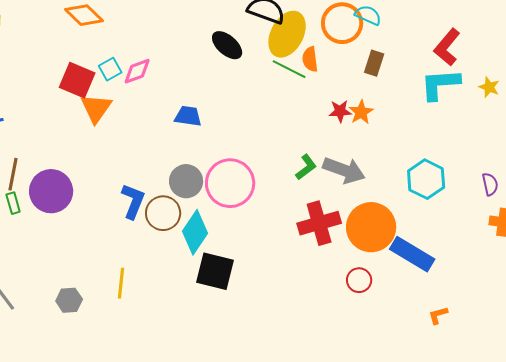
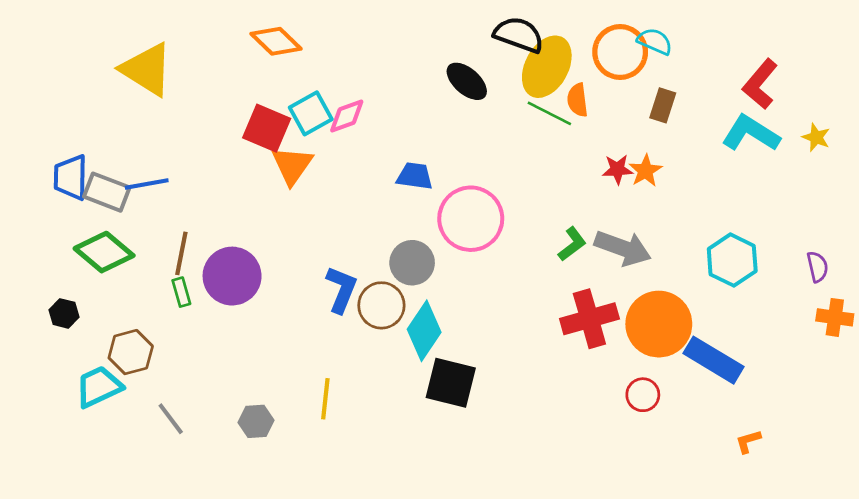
cyan square: (110, 69) -> (311, 113), size x1.4
cyan L-shape: (440, 84) -> (751, 133), turned 36
pink circle: (230, 183) -> (471, 219), moved

